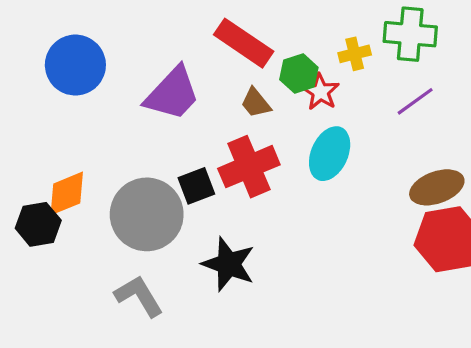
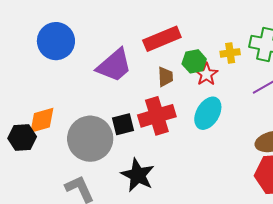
red rectangle: (244, 43) -> (162, 39), turned -63
brown trapezoid: (256, 103) -> (165, 77), turned -150

